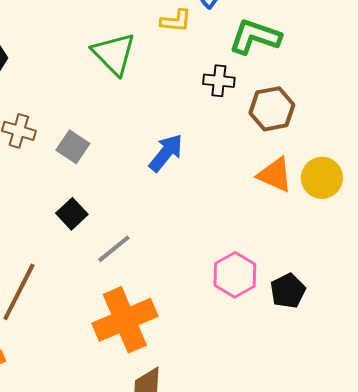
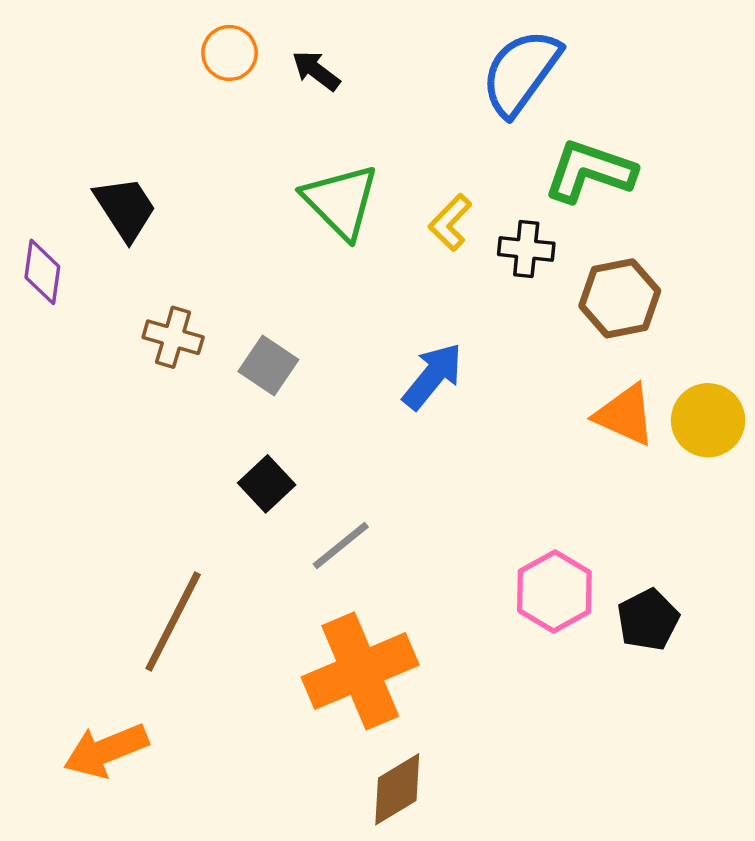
yellow L-shape: (176, 21) -> (450, 222), moved, turned 128

